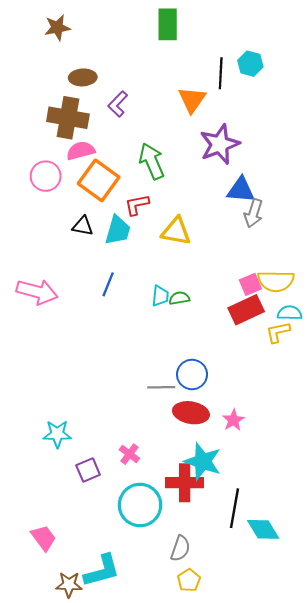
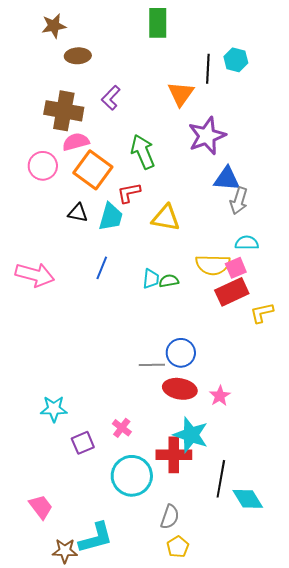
brown ellipse: (83, 77) -> (78, 56), moved
yellow semicircle: (276, 281) -> (213, 265), moved
cyan semicircle: (290, 313) -> (247, 243), moved

